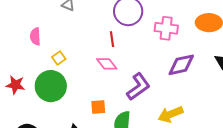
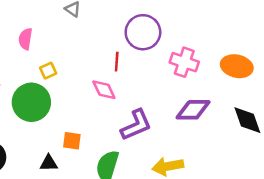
orange square: (98, 107) -> (72, 141), moved

